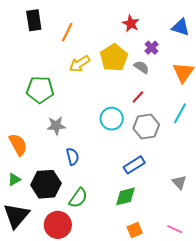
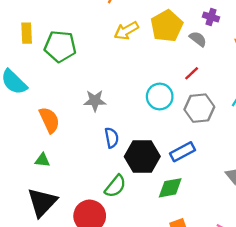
purple cross: (152, 48) -> (211, 17), turned -32
green pentagon: (40, 90) -> (60, 46), moved
green triangle: (14, 179) -> (42, 160), turned 32
black hexagon: (46, 184) -> (142, 156), moved

